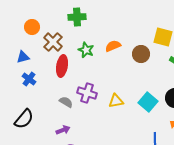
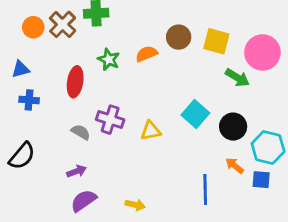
brown cross: (53, 42) -> (63, 24), moved
brown circle: (141, 54) -> (179, 37), moved
blue cross: (29, 79) -> (29, 100), turned -32
cyan square: (148, 102) -> (195, 114), moved

